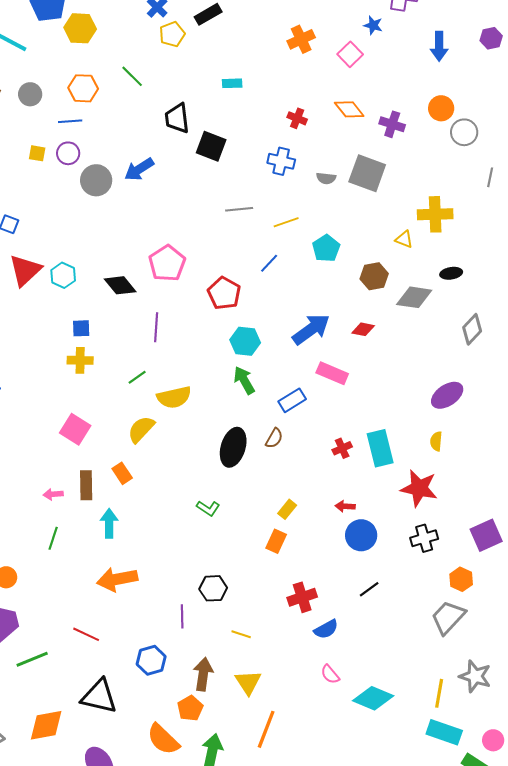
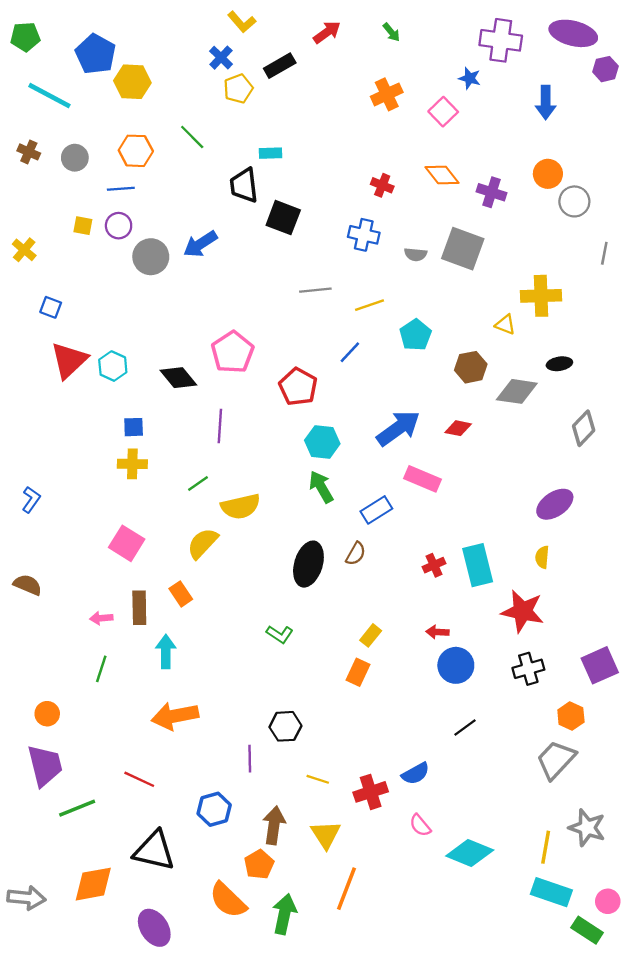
purple hexagon: (491, 38) -> (605, 69), moved
cyan rectangle: (232, 83) -> (271, 153), moved
red cross: (302, 597) -> (371, 792), moved

